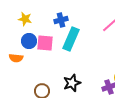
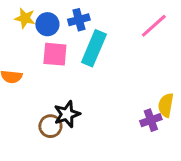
blue circle: (29, 41) -> (47, 24), moved
black star: (72, 83) -> (67, 114), moved

